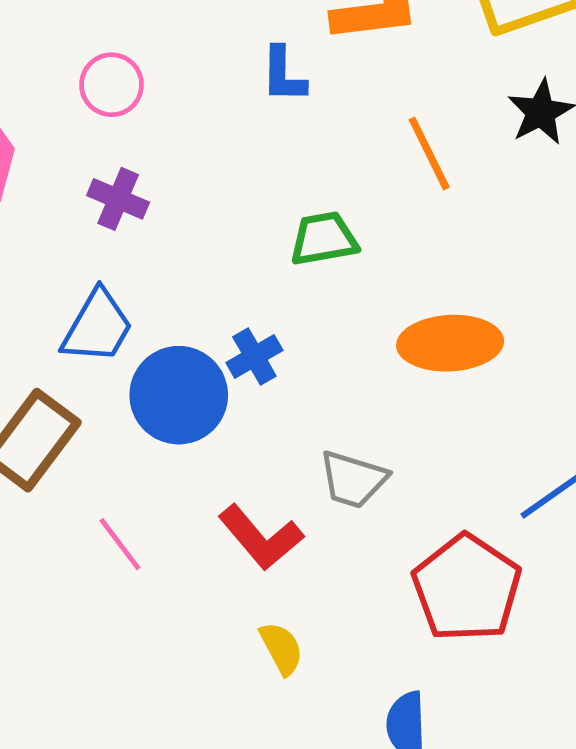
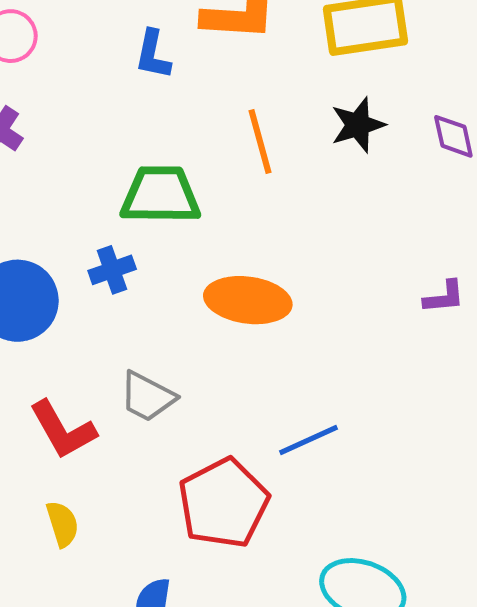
green trapezoid: (324, 239) -> (160, 195), size x1.4
blue cross: (254, 356) -> (112, 270), moved

